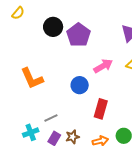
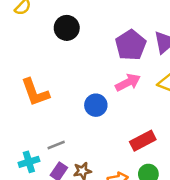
purple pentagon: (79, 35) -> (131, 45), moved
red rectangle: (101, 109) -> (143, 141), moved, turned 42

